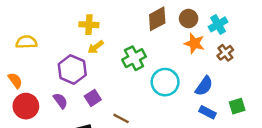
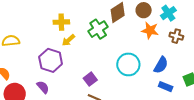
brown cross: (225, 53) -> (176, 36), turned -32
green cross: (134, 58) -> (98, 29), moved
purple square: (93, 98) -> (90, 79), moved

